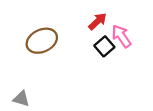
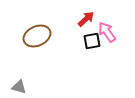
black square: (104, 46) -> (92, 41), turned 30

